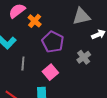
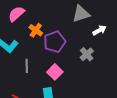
orange cross: (35, 21) -> (36, 30), moved
purple pentagon: (53, 42) -> (55, 42), turned 30

